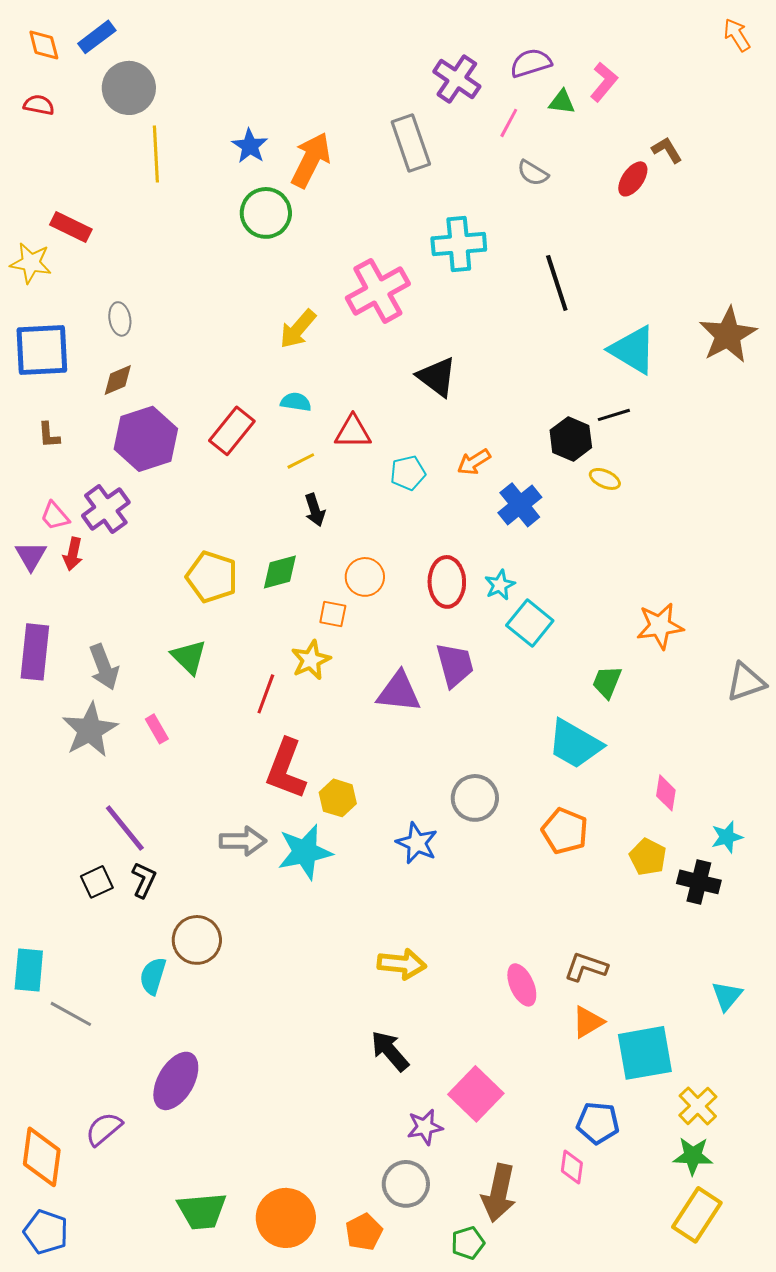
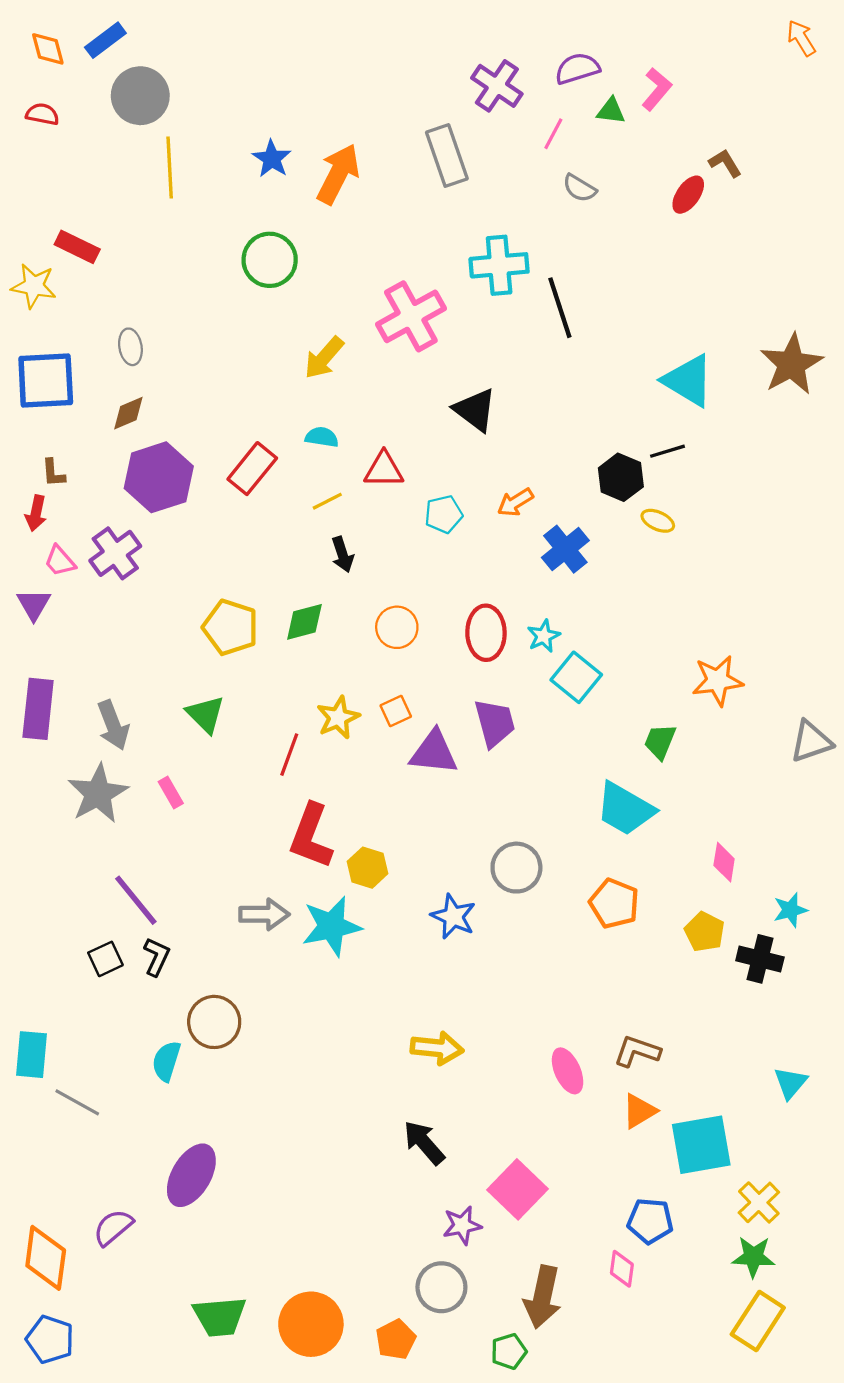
green circle: (266, 213) -> (270, 260), moved
black line: (557, 283) -> (560, 308), moved
red arrow: (73, 554) -> (36, 513), moved
orange square: (333, 614) -> (396, 711), moved, turned -36

